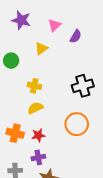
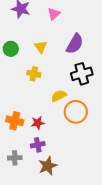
purple semicircle: (76, 36) -> (75, 44), moved, size x1.5
yellow triangle: (41, 48) -> (41, 47), moved, turned -32
yellow semicircle: (35, 108) -> (59, 96), moved

